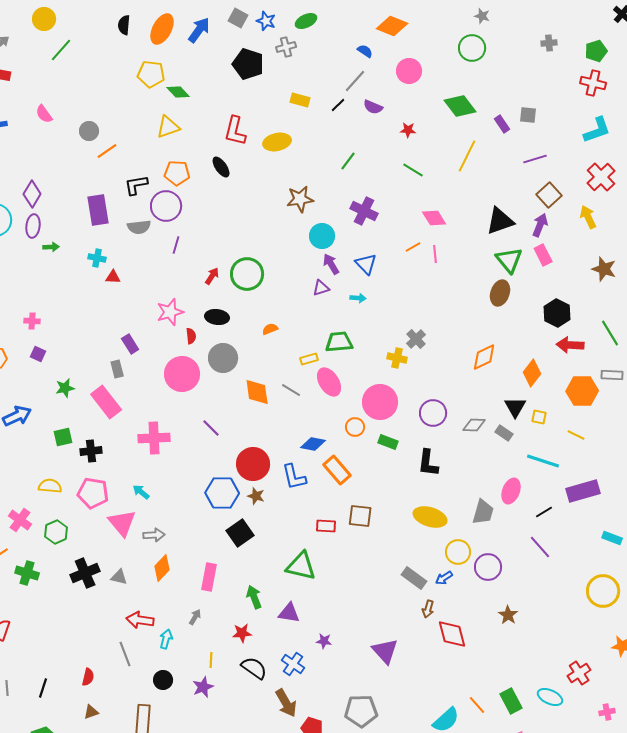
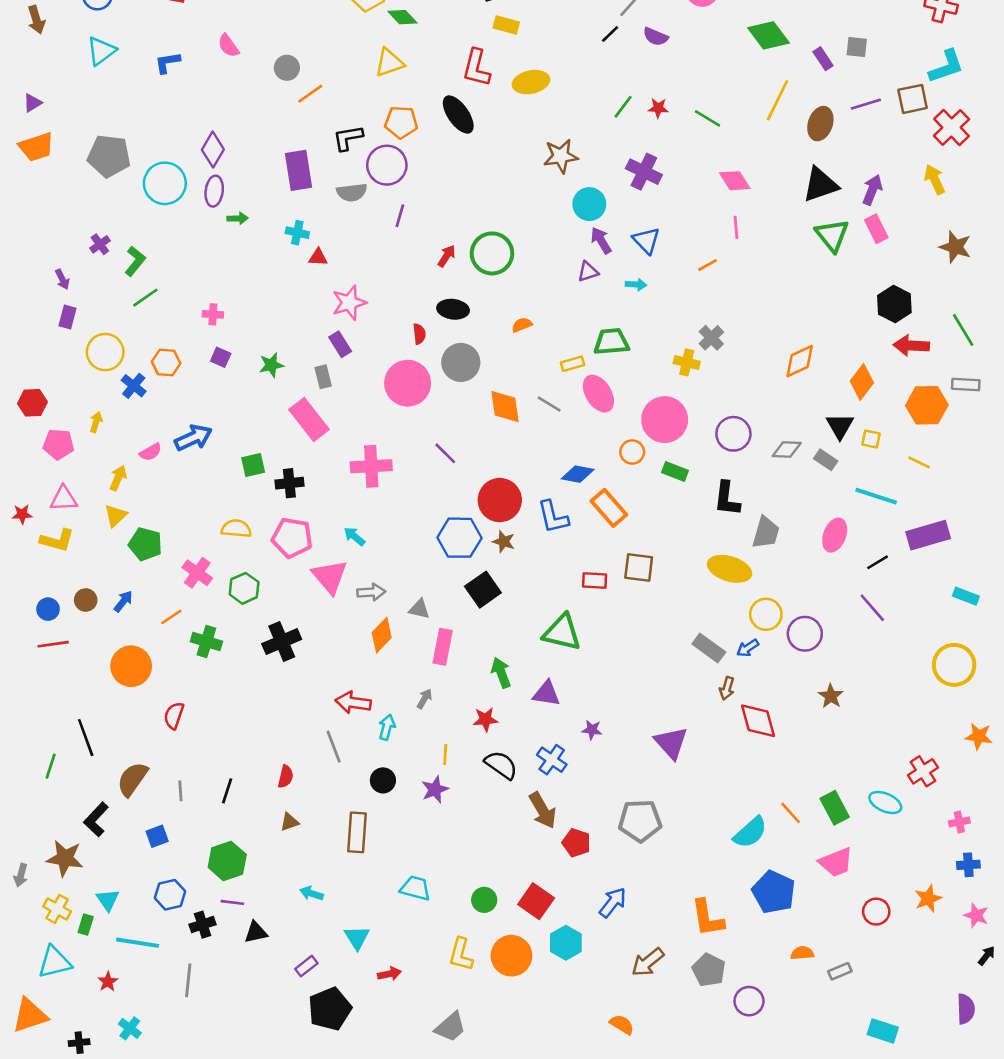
yellow rectangle: (300, 100) -> (506, 25), moved
red star: (408, 130) -> (658, 108), moved
black ellipse: (221, 167) -> (458, 115), size x1.4
brown square: (549, 195) -> (913, 99), moved, turned 30
orange line: (413, 247) -> (707, 265), moved
brown ellipse: (500, 293) -> (820, 124), moved
pink star: (170, 312) -> (349, 303), moved
green star: (65, 388) -> (271, 365), moved
gray trapezoid: (483, 512) -> (766, 532), moved
gray triangle: (119, 577) -> (419, 609), moved

